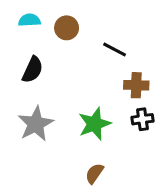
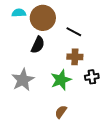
brown circle: (67, 28) -> (43, 18), size x1.6
black semicircle: (33, 70) -> (38, 45), moved
brown cross: (136, 85) -> (75, 57), moved

